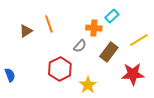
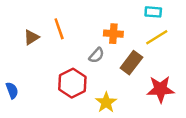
cyan rectangle: (112, 16) -> (153, 12), moved, turned 48
yellow line: (139, 40) -> (157, 37), moved

